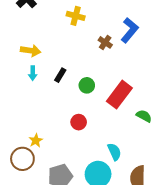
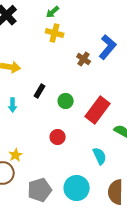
cyan arrow: (33, 73) -> (13, 105), moved
cyan semicircle: (114, 152) -> (100, 156), moved

